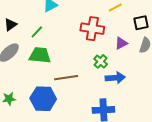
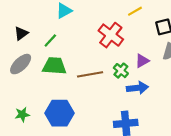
red cross: (92, 29) -> (111, 35), turned 30
purple triangle: (121, 43) -> (142, 61), moved
brown line: (66, 78) -> (90, 74), moved

